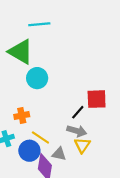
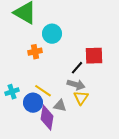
cyan circle: (37, 78) -> (52, 34), moved
orange cross: (22, 116) -> (35, 52), moved

